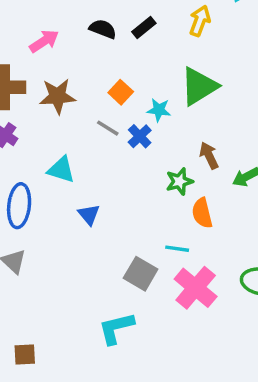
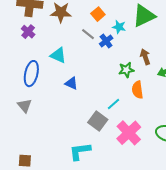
blue triangle: (89, 215) -> (71, 83), turned -32
cyan line: (177, 249) -> (114, 104), moved, turned -56

